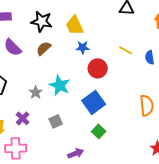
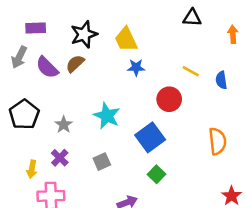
black star: (42, 21) -> (84, 34), turned -30
brown semicircle: (44, 48) -> (75, 64), moved
red circle: (98, 68) -> (169, 99), moved
gray star: (36, 92) -> (64, 125), moved

